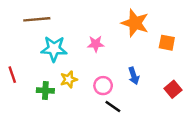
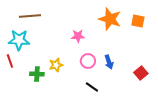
orange square: (167, 43) -> (138, 21), moved
cyan star: (54, 49) -> (19, 40), moved
pink circle: (103, 86) -> (88, 61), moved

